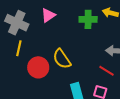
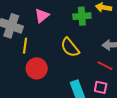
yellow line: (19, 48) -> (25, 46), moved
yellow semicircle: (62, 59) -> (70, 47), moved

